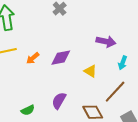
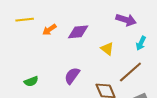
green semicircle: (28, 110) -> (31, 81), moved

